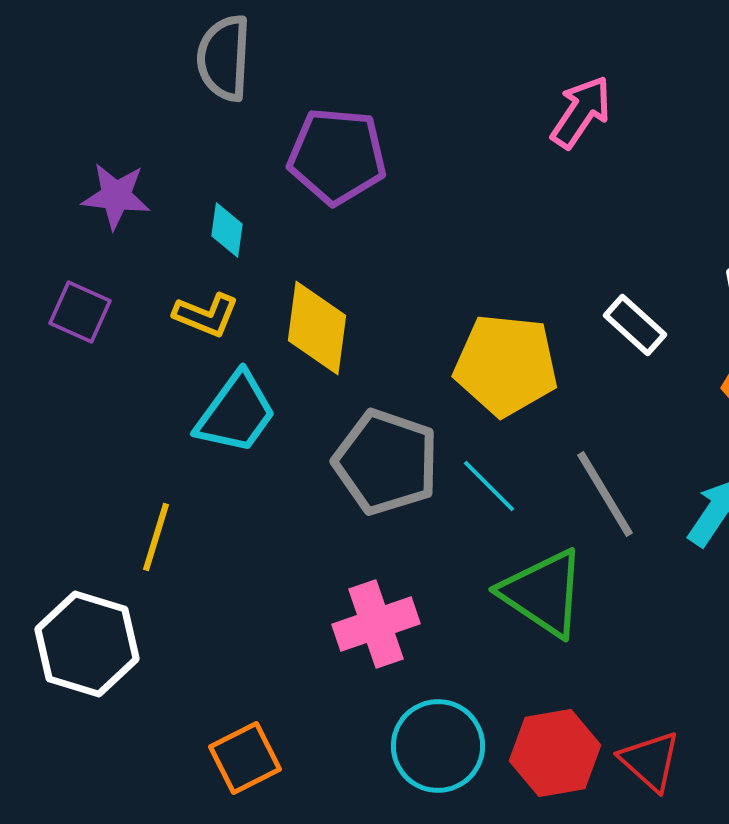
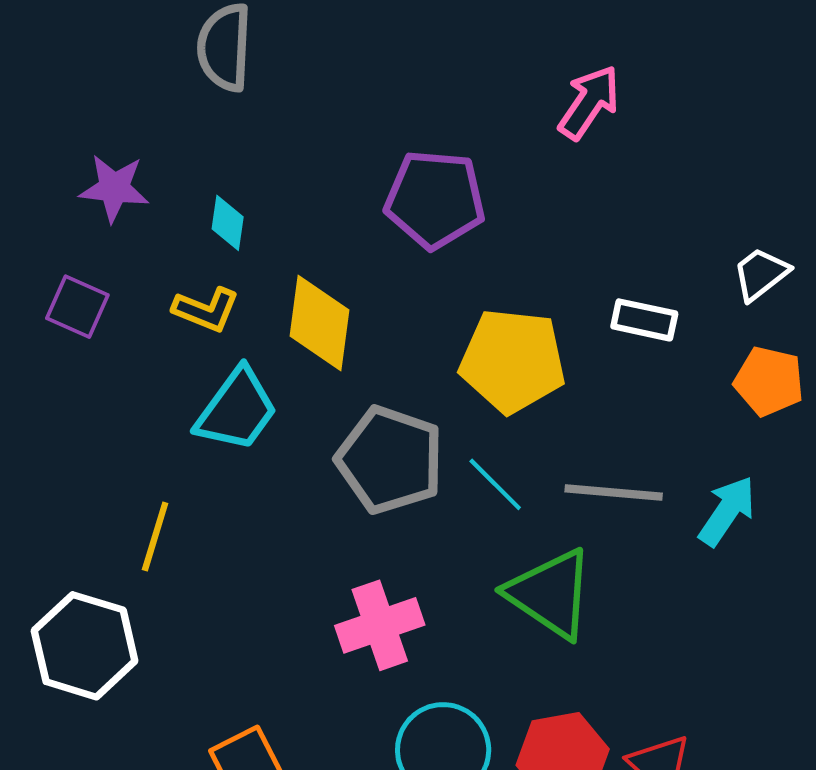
purple pentagon: (337, 156) -> (435, 199), moved
white rectangle: (635, 325) -> (644, 320), turned -30
gray line: (605, 494) -> (614, 493), turned -54

